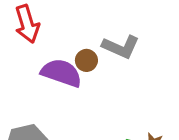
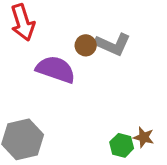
brown circle: (86, 60) -> (86, 45), moved

